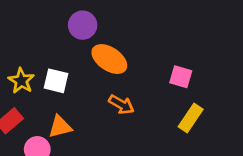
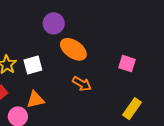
white square: (56, 81) -> (33, 65), turned -30
yellow rectangle: (191, 118) -> (132, 109), moved

